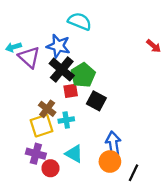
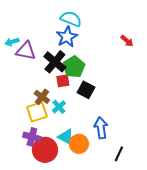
blue star: (58, 46) -> (67, 37), moved, turned 30
red arrow: (154, 46) -> (127, 41), moved
purple triangle: (29, 57) -> (26, 51), turned -30
cyan cross: (66, 120) -> (59, 107), turned -32
orange circle: (110, 162) -> (79, 144), moved
red circle: (50, 168) -> (45, 150), size x1.6

